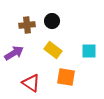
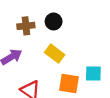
cyan square: (89, 51) -> (93, 73), moved

